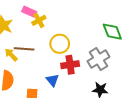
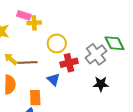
yellow cross: (39, 20) -> (34, 23), turned 32
green diamond: (112, 32) -> (114, 43), moved
brown line: (24, 49) -> (27, 62), moved

